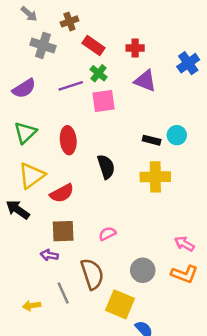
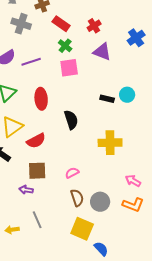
red cross: (135, 48) -> (94, 26), turned -32
purple line: (71, 86) -> (31, 62), moved
yellow cross: (155, 177) -> (110, 143), moved
brown semicircle: (92, 274) -> (77, 198), moved, size x0.7

